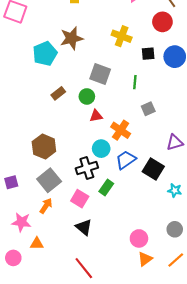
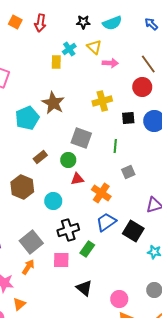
yellow cross: (122, 36) -> (102, 101), turned -36
brown star: (72, 38) -> (53, 103), turned -30
brown hexagon: (44, 147) -> (22, 187), moved
cyan circle: (101, 149) -> (53, 201), moved
pink square: (80, 199) -> (61, 260), turned -30
black triangle: (84, 227) -> (84, 288), moved
orange triangle: (37, 244) -> (19, 304), turned -40

